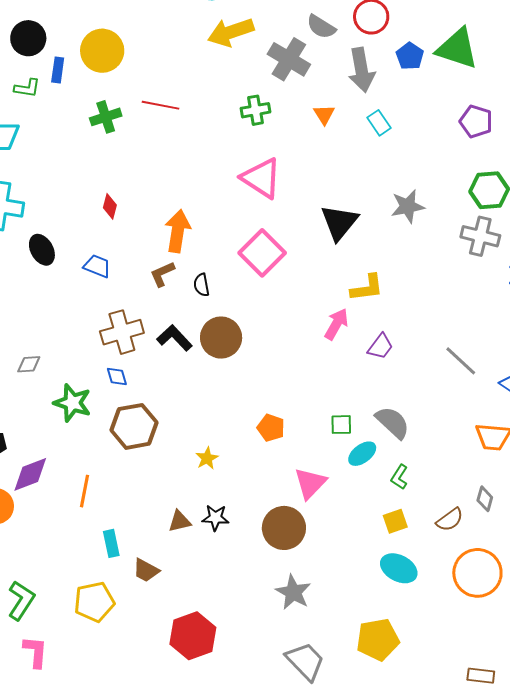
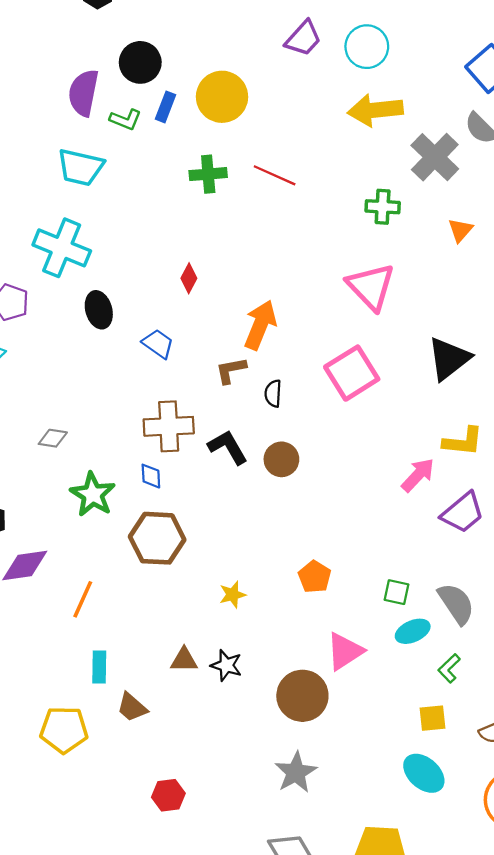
brown circle: (221, 338) -> (281, 459), size x0.7
purple trapezoid: (380, 346) -> (463, 513), size x1.4
red hexagon: (193, 636) -> (168, 795), size x0.6

